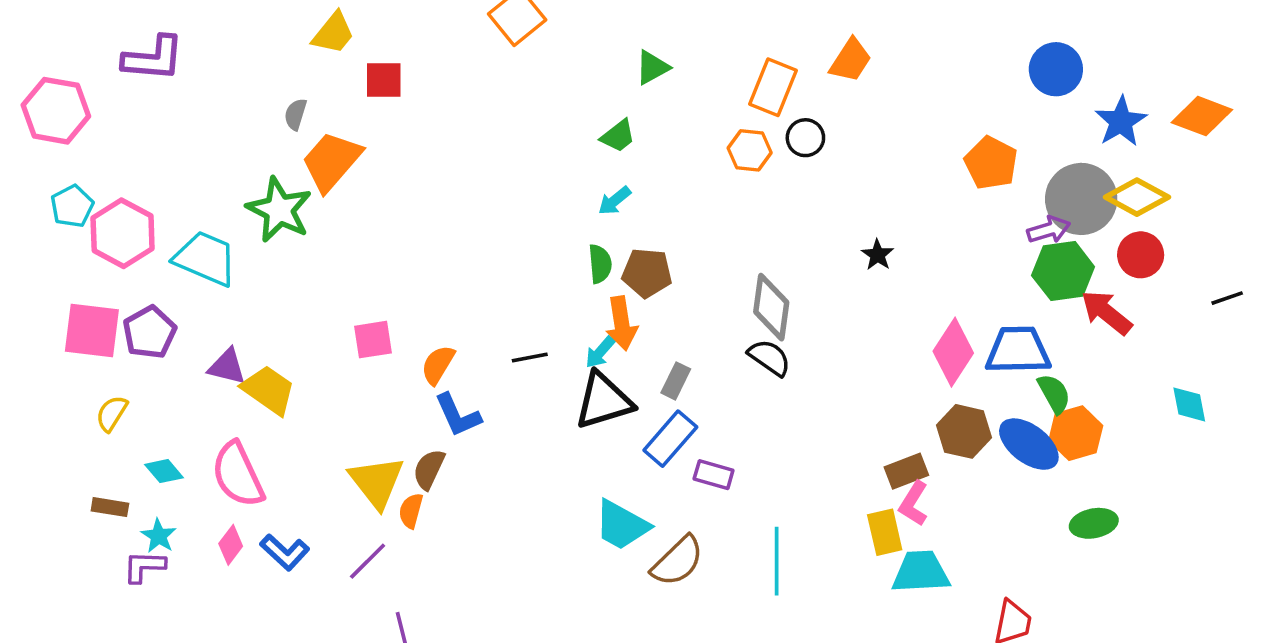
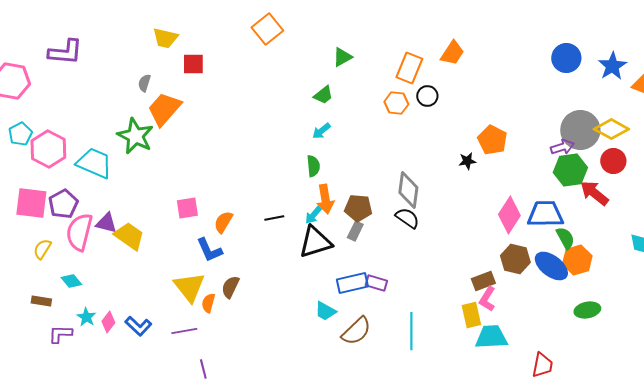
yellow trapezoid: (333, 33) -> (165, 38), turned 64
blue star: (1121, 121) -> (612, 66), moved
orange pentagon: (991, 163) -> (492, 140), moved
black star: (878, 255) -> (467, 161), turned 30
brown pentagon: (647, 273) -> (358, 208), moved
blue L-shape: (458, 415) -> (209, 250), moved
blue rectangle: (670, 439) -> (352, 283), moved, turned 36
brown semicircle: (429, 469) -> (230, 287), moved
pink semicircle: (238, 475) -> (79, 232), moved, turned 39
cyan trapezoid: (622, 525) -> (325, 311), size x0.7
cyan star: (159, 536) -> (86, 317), moved
purple line: (368, 561) -> (184, 331), turned 35

